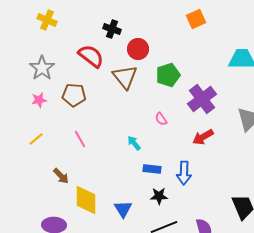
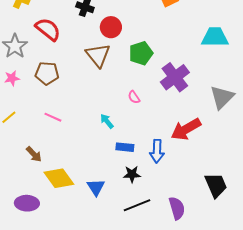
red semicircle: (91, 56) -> (48, 29), moved
red arrow: (203, 137) -> (186, 129), moved, size x1.4
pink line: (80, 139) -> (53, 117), turned -36
yellow diamond: (86, 200) -> (59, 178), turned -36

